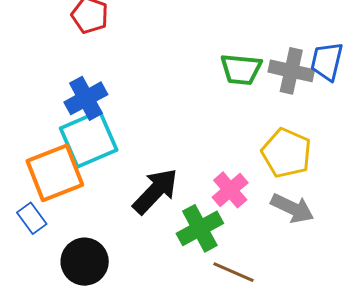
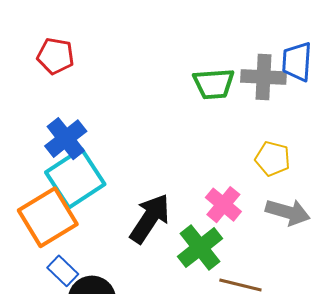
yellow pentagon: (286, 153) -> (273, 159), size x0.7
blue rectangle: (32, 218) -> (63, 271), moved

